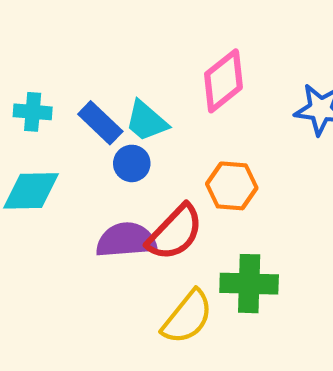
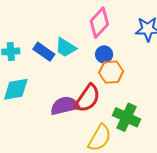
blue circle: (132, 163) -> (104, 54), moved
green cross: (249, 284) -> (127, 117), turned 32

